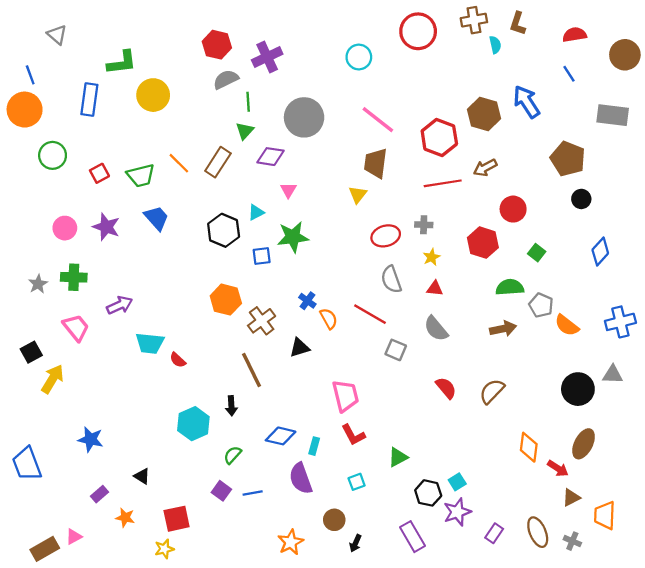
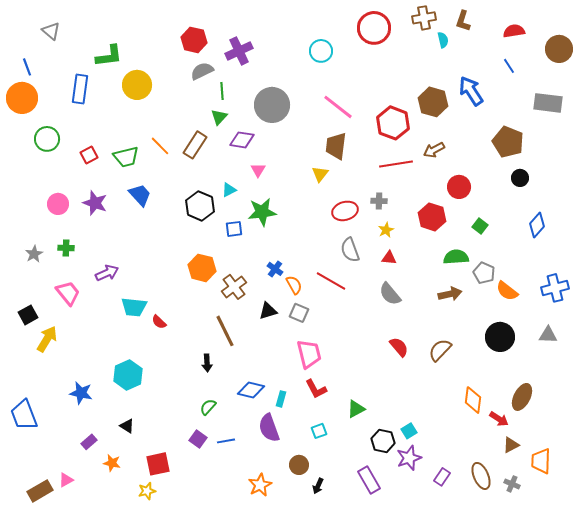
green cross: (74, 277) -> (66, 248), size x0.7
gray square: (396, 350) -> (299, 313), moved
black circle: (578, 389) -> (500, 337), moved
cyan hexagon: (193, 424) -> (128, 375), moved

